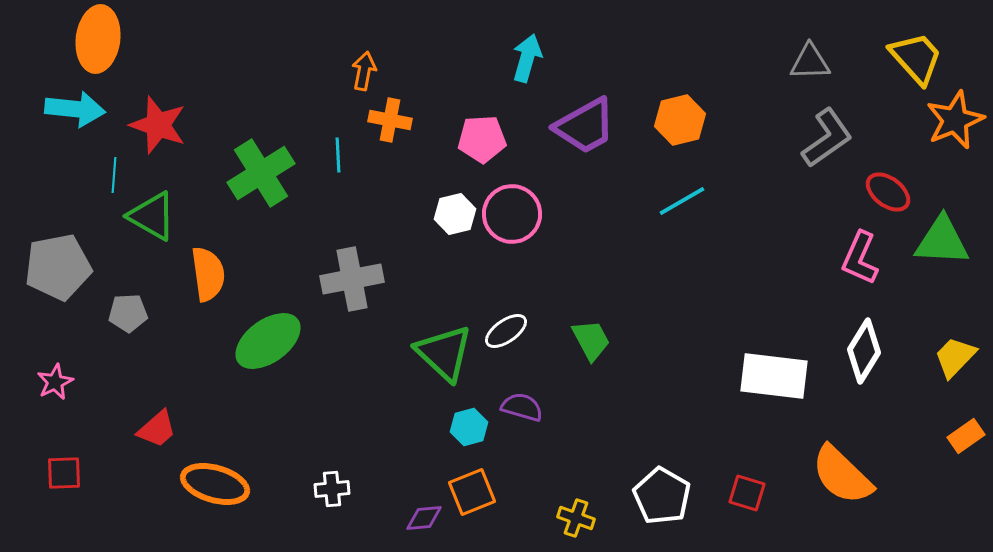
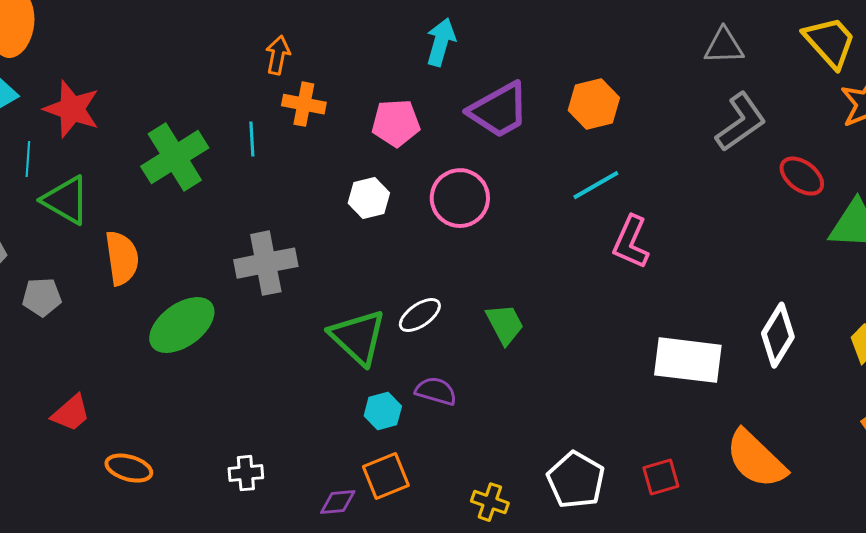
pink circle: (512, 214) -> (460, 198), moved
pink L-shape: (860, 258) -> (631, 242), moved
orange ellipse: (215, 484) -> (129, 468), size x0.7
red square: (747, 493) -> (661, 477), turned -33

